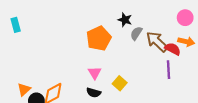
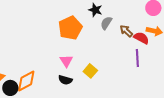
brown arrow: (157, 42) -> (126, 31), size x0.6

